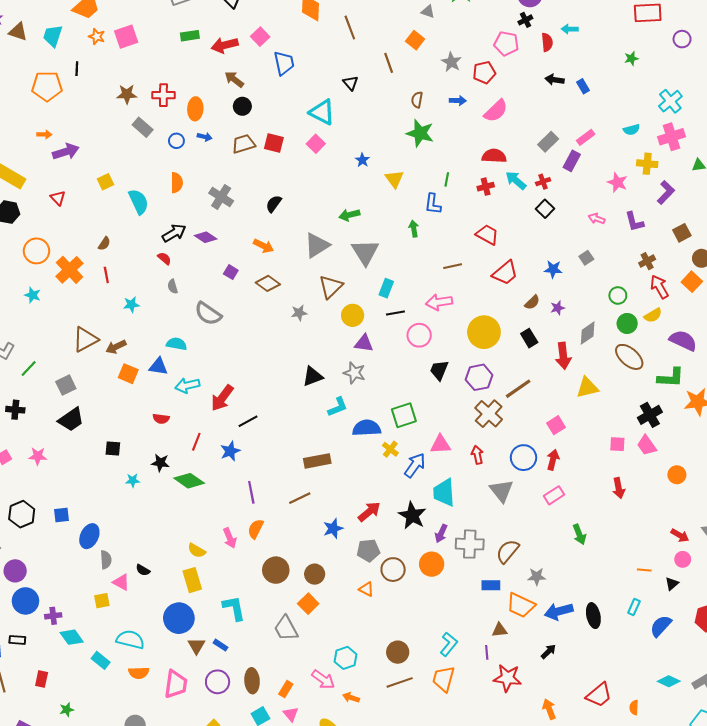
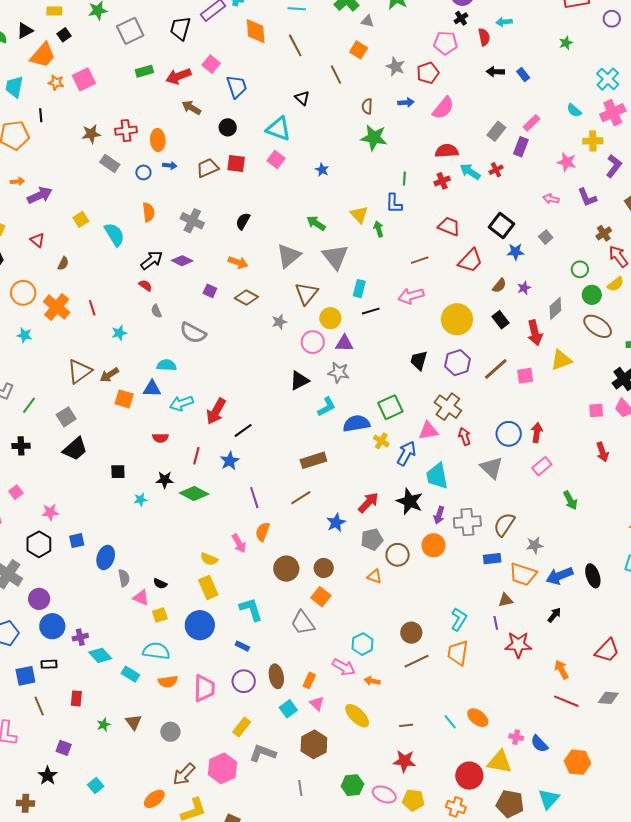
black circle: (242, 106) -> (228, 127), moved
cyan semicircle: (631, 130) -> (574, 110), turned 63
yellow triangle: (394, 179) -> (359, 215), moved
black square: (545, 209) -> (501, 226), moved, size x1.4
green arrow: (349, 215) -> (316, 223), turned 54
brown semicircle: (104, 244) -> (63, 264), moved
pink circle: (419, 335) -> (313, 342), moved
brown cross: (489, 414) -> (448, 407), moved
pink square: (556, 425) -> (525, 376), moved, turned 30
pink star: (38, 456) -> (50, 512), moved
yellow square: (102, 601) -> (160, 615), moved
brown triangle: (196, 646) -> (134, 722), moved

